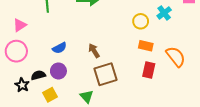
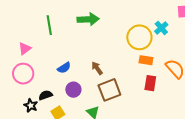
yellow circle: (141, 21) -> (139, 37), size x1.6
purple circle: (58, 71) -> (73, 90), moved

